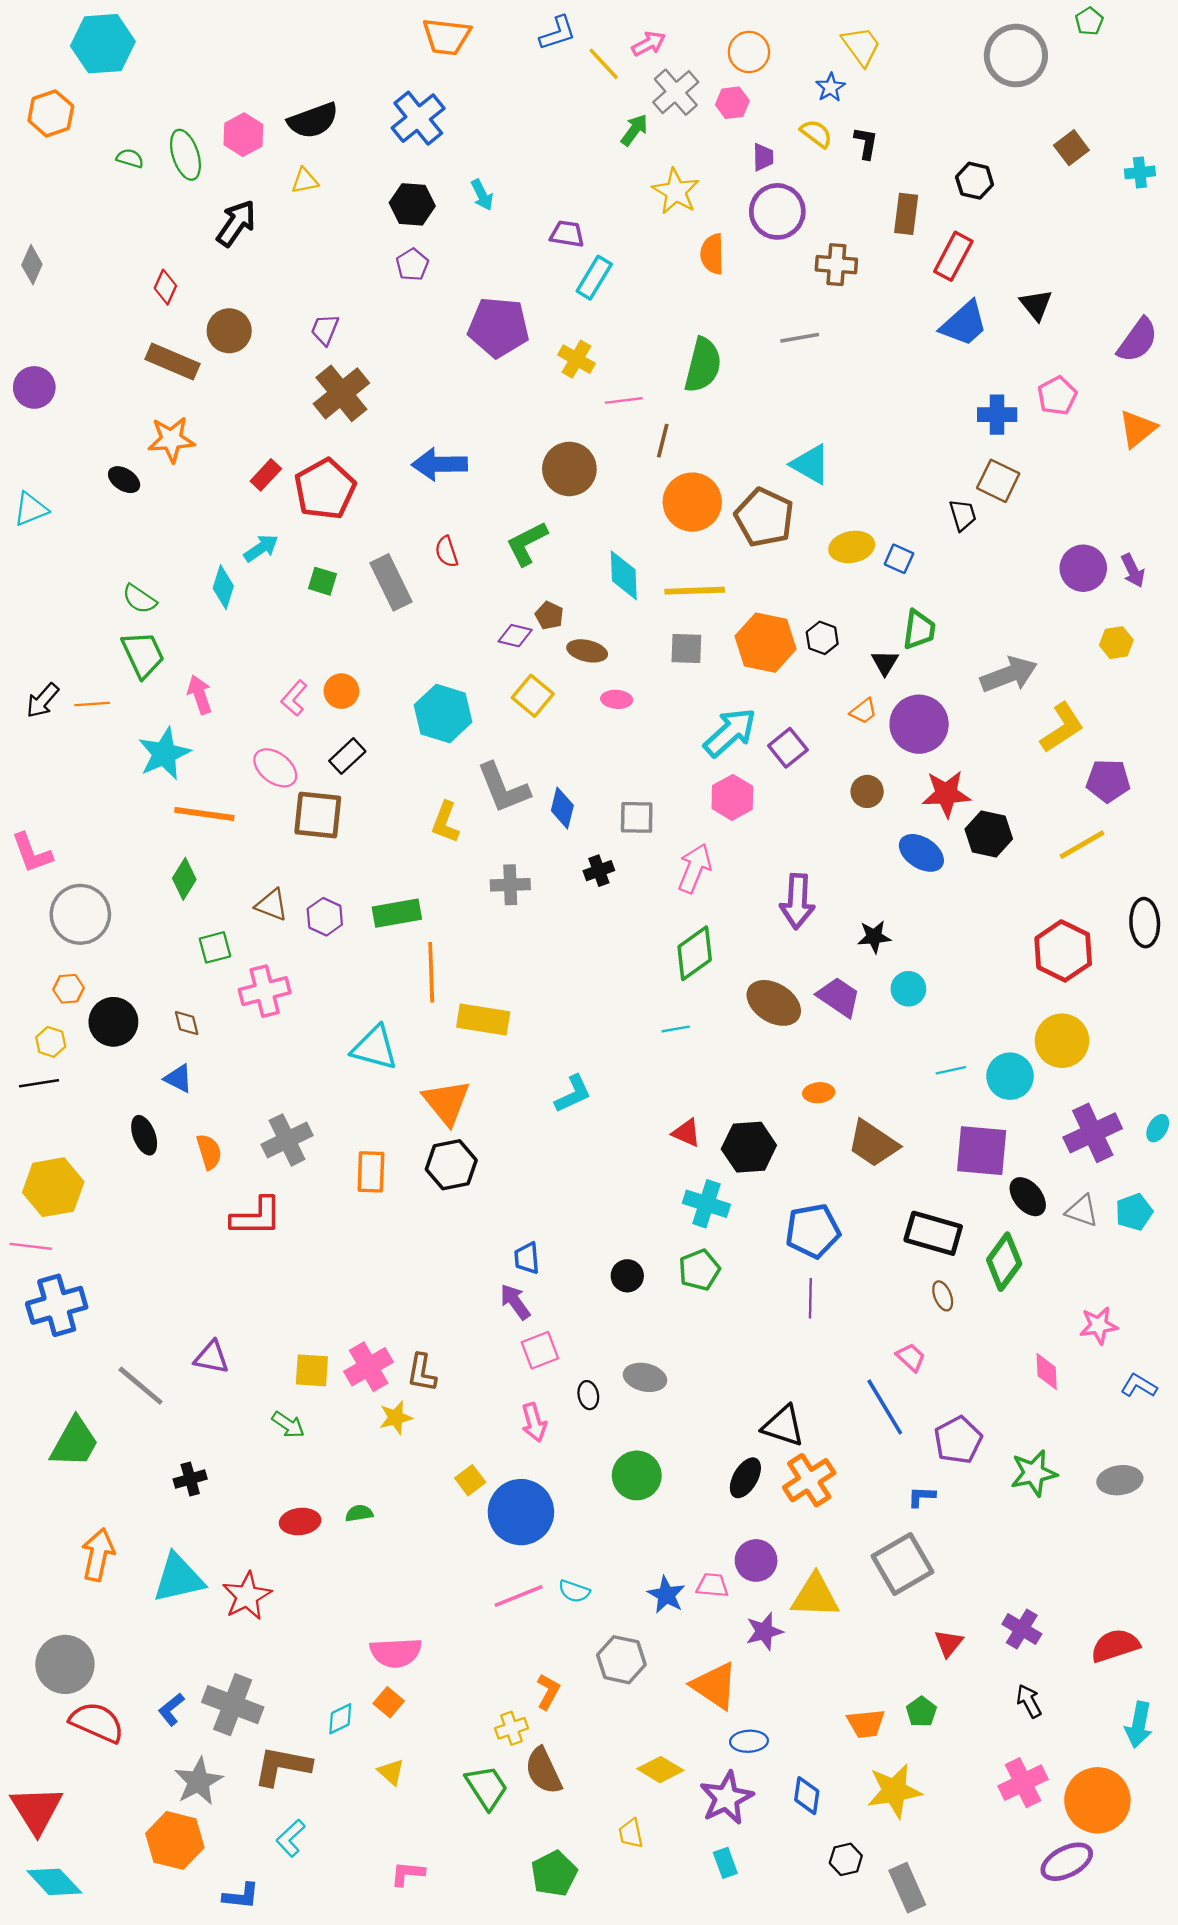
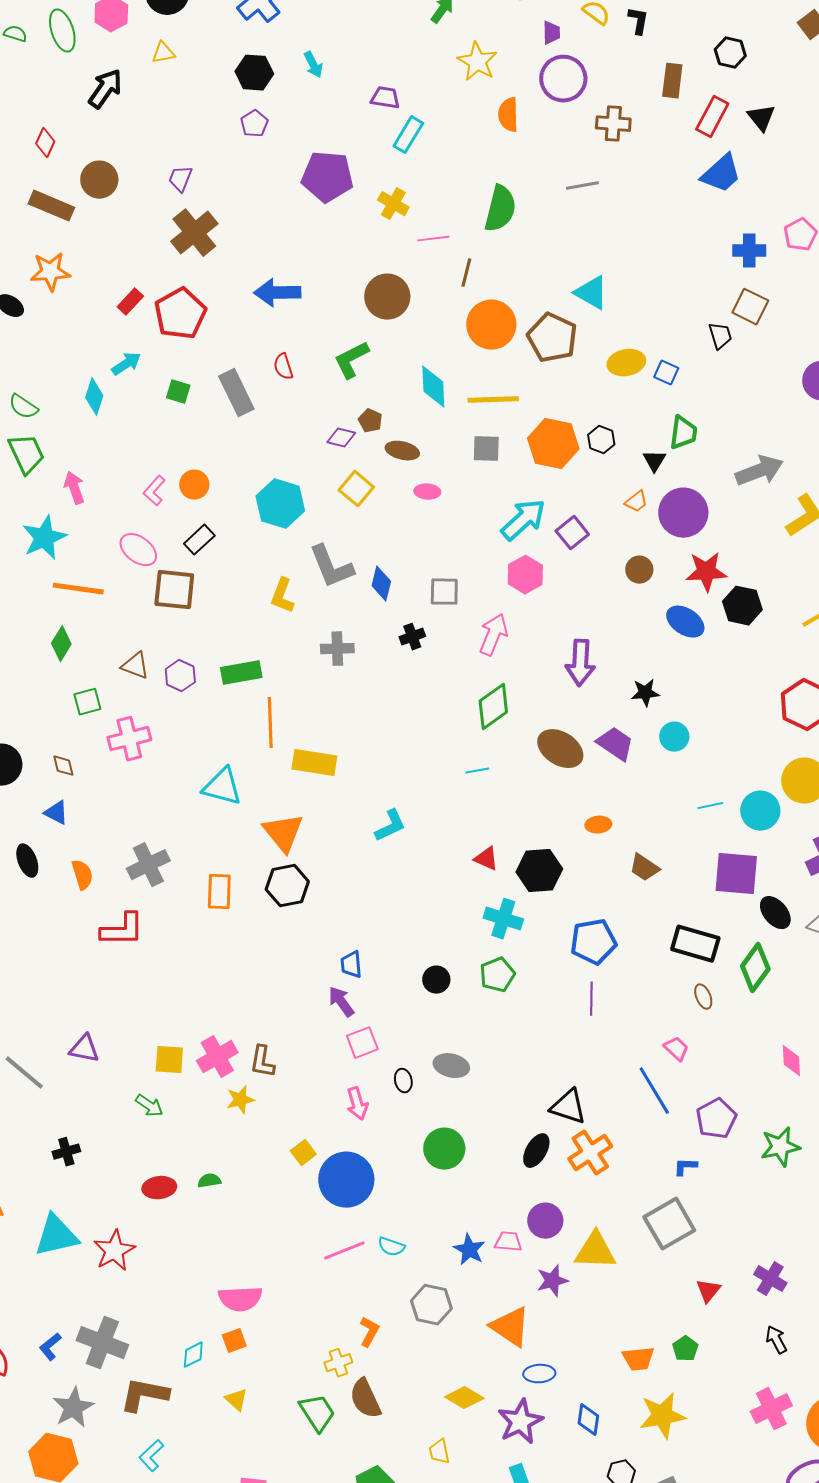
black triangle: (1036, 305) -> (761, 118), moved
brown trapezoid: (873, 1143) -> (644, 868), size x0.7
orange square: (389, 1702) -> (234, 1341), turned 30

